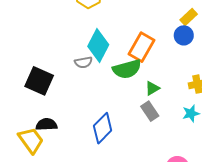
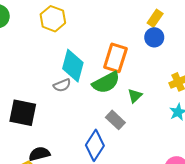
gray rectangle: (150, 111) -> (115, 120), moved

